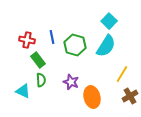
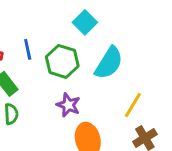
cyan square: (109, 21) -> (85, 22), moved
purple star: (71, 82) -> (68, 105), moved

